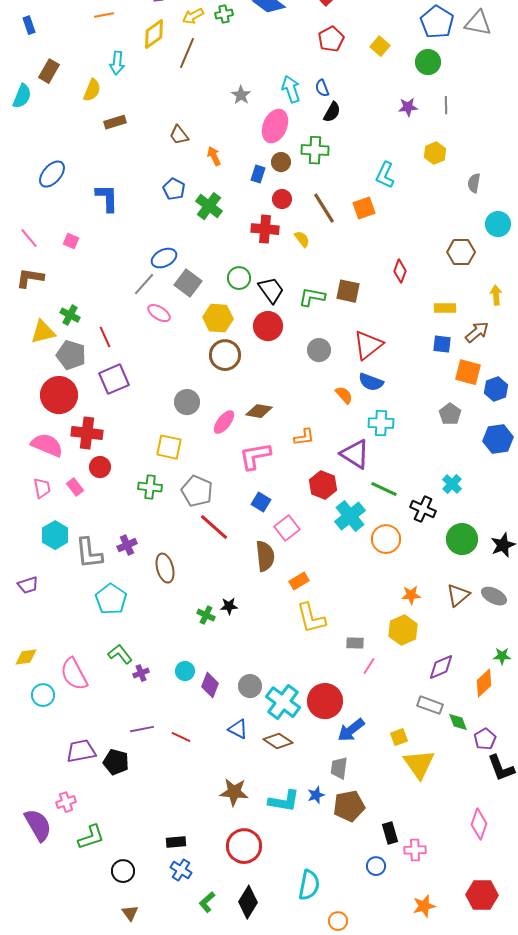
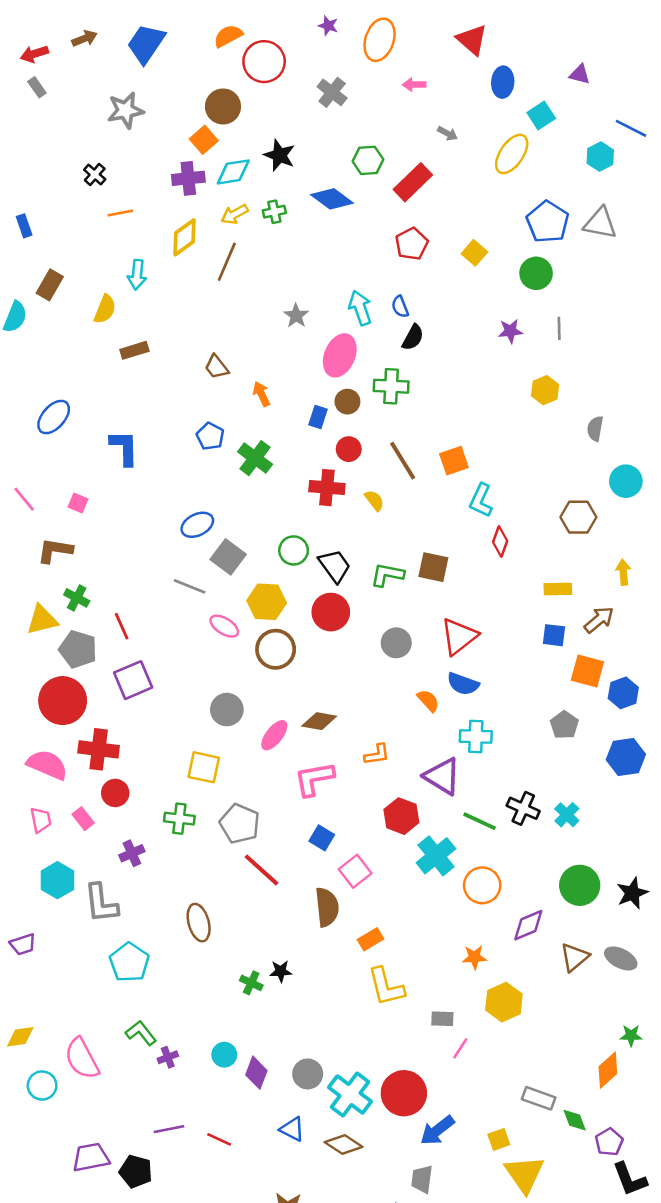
cyan L-shape: (385, 175) -> (481, 500), moved
brown L-shape: (30, 278) -> (55, 550), moved
gray line: (144, 284) -> (190, 586), moved, turned 70
pink ellipse: (159, 313) -> (224, 626), moved
black cross: (423, 509) -> (523, 808), moved
purple cross: (127, 545) -> (132, 853), moved
orange star: (411, 595) -> (474, 957), moved
purple diamond: (441, 667) -> (528, 925), moved

